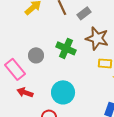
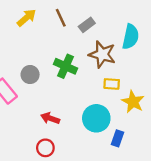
red arrow: (25, 92) -> (50, 118), moved
cyan circle: (63, 92) -> (96, 118), moved

